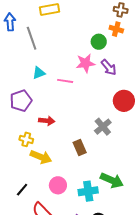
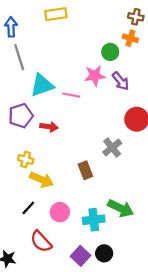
gray line: (32, 38) -> (19, 57), moved
cyan triangle: (39, 73) -> (42, 85), size x1.6
red arrow: (47, 121) -> (49, 127), moved
black line: (22, 190) -> (28, 208), moved

